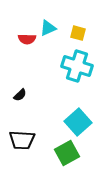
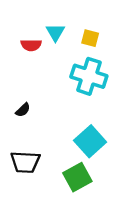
cyan triangle: (48, 28) -> (55, 32), turned -36

